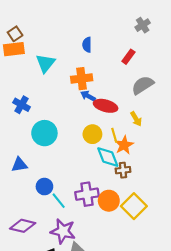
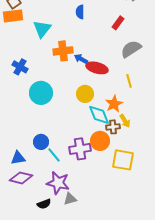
orange cross: (82, 79) -> (63, 51), moved
yellow arrow: (136, 119) -> (125, 121), moved
yellow line: (114, 135) -> (129, 81), moved
blue triangle: (19, 165) -> (18, 158), moved
orange circle: (109, 201) -> (100, 141), moved
yellow square: (134, 206) -> (123, 160), turned -35

